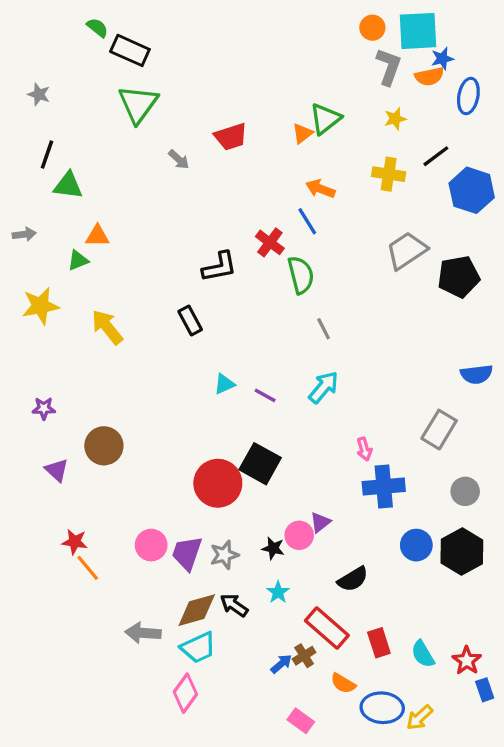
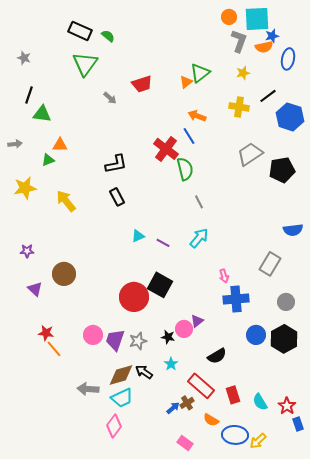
green semicircle: (97, 28) -> (108, 36), moved
red cross: (270, 242) -> (166, 149), size x1.4
black L-shape: (219, 267) -> (116, 164), moved

